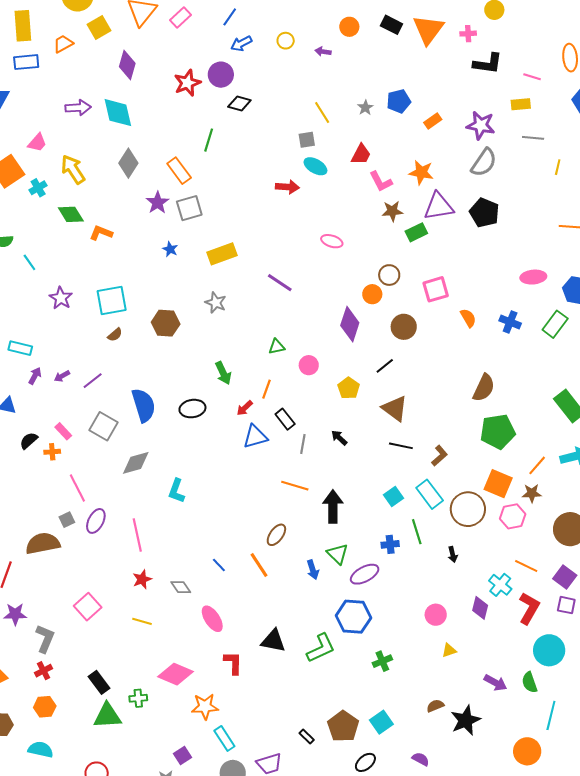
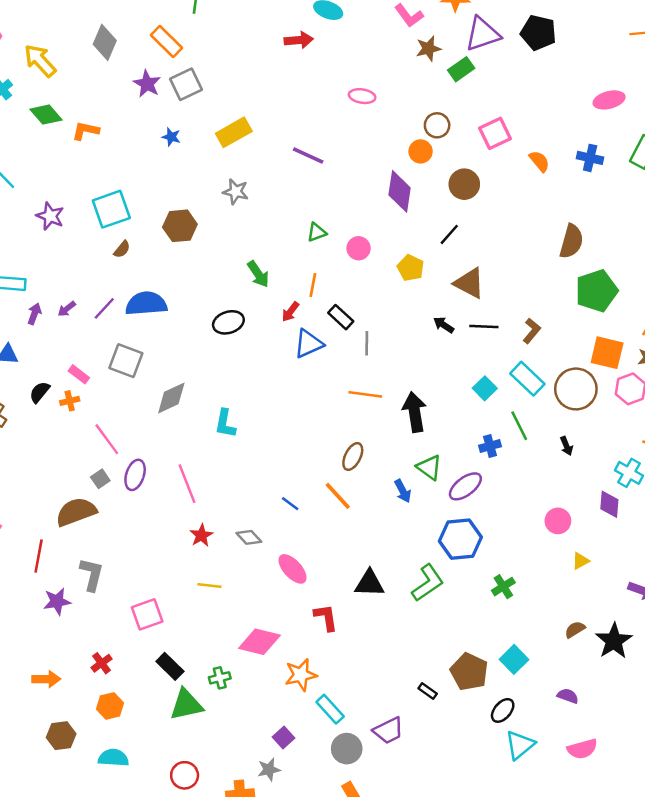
blue semicircle: (144, 405) -> (146, 304), moved, turned -68
black arrow: (339, 438) -> (444, 325), moved
pink square: (88, 607) -> (147, 614), moved, turned 32
gray L-shape: (45, 639) -> (92, 574), moved

